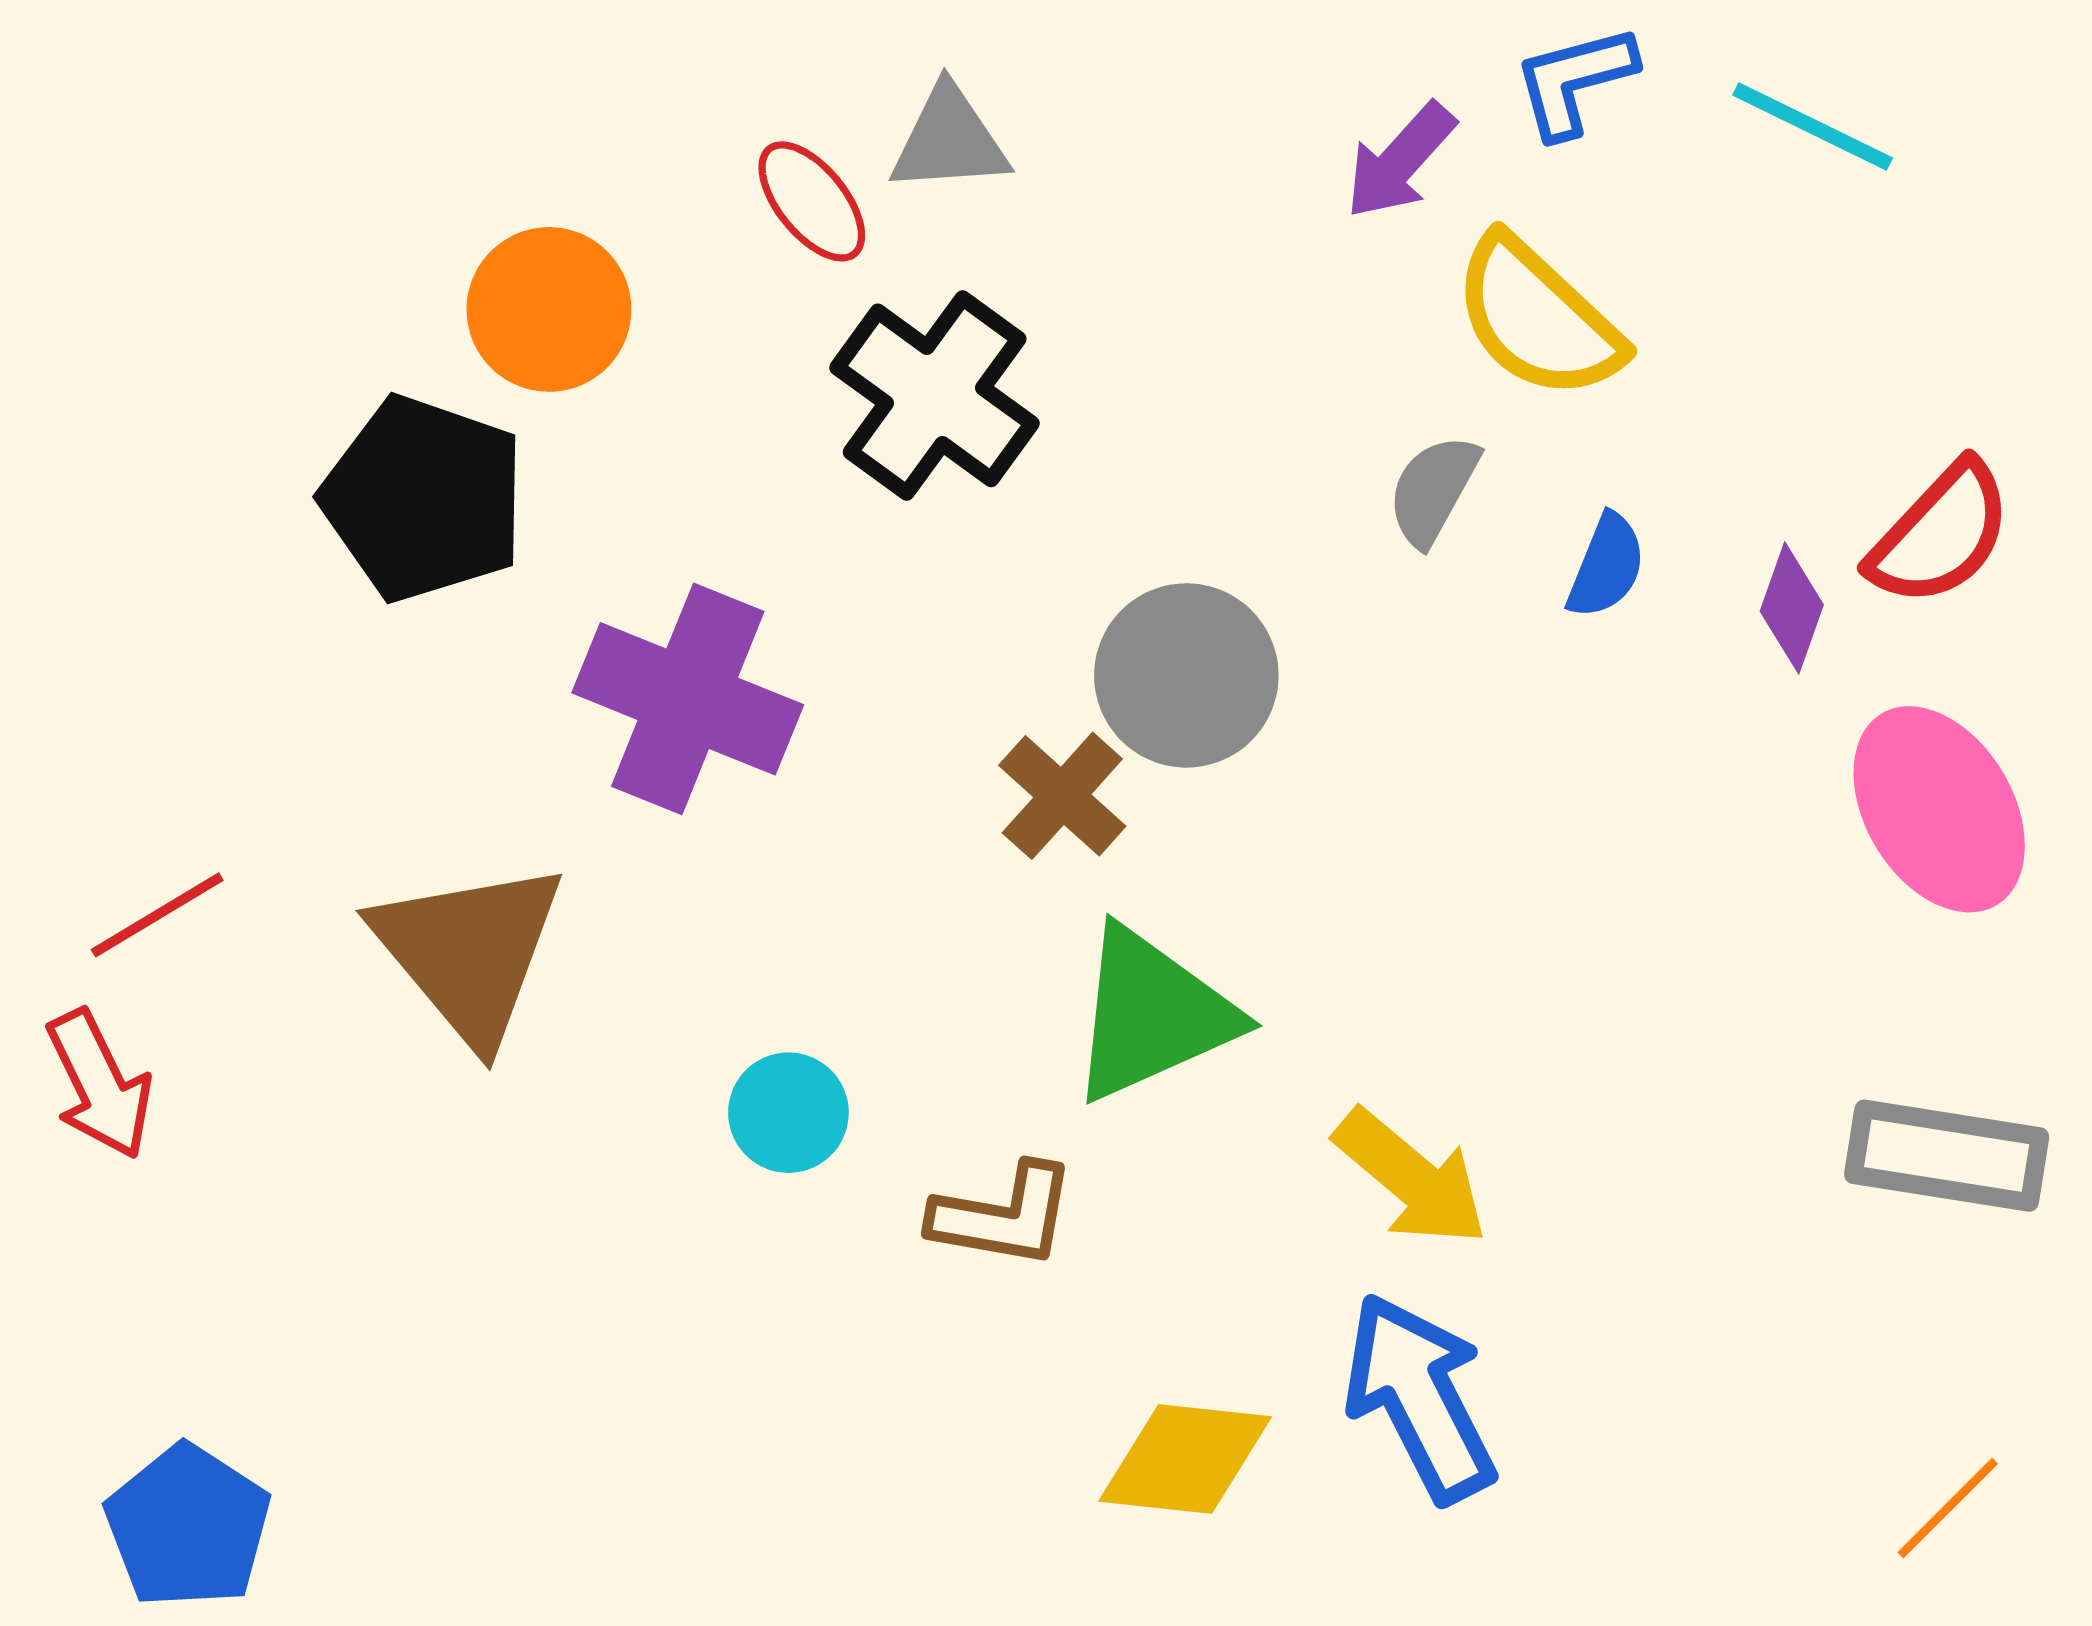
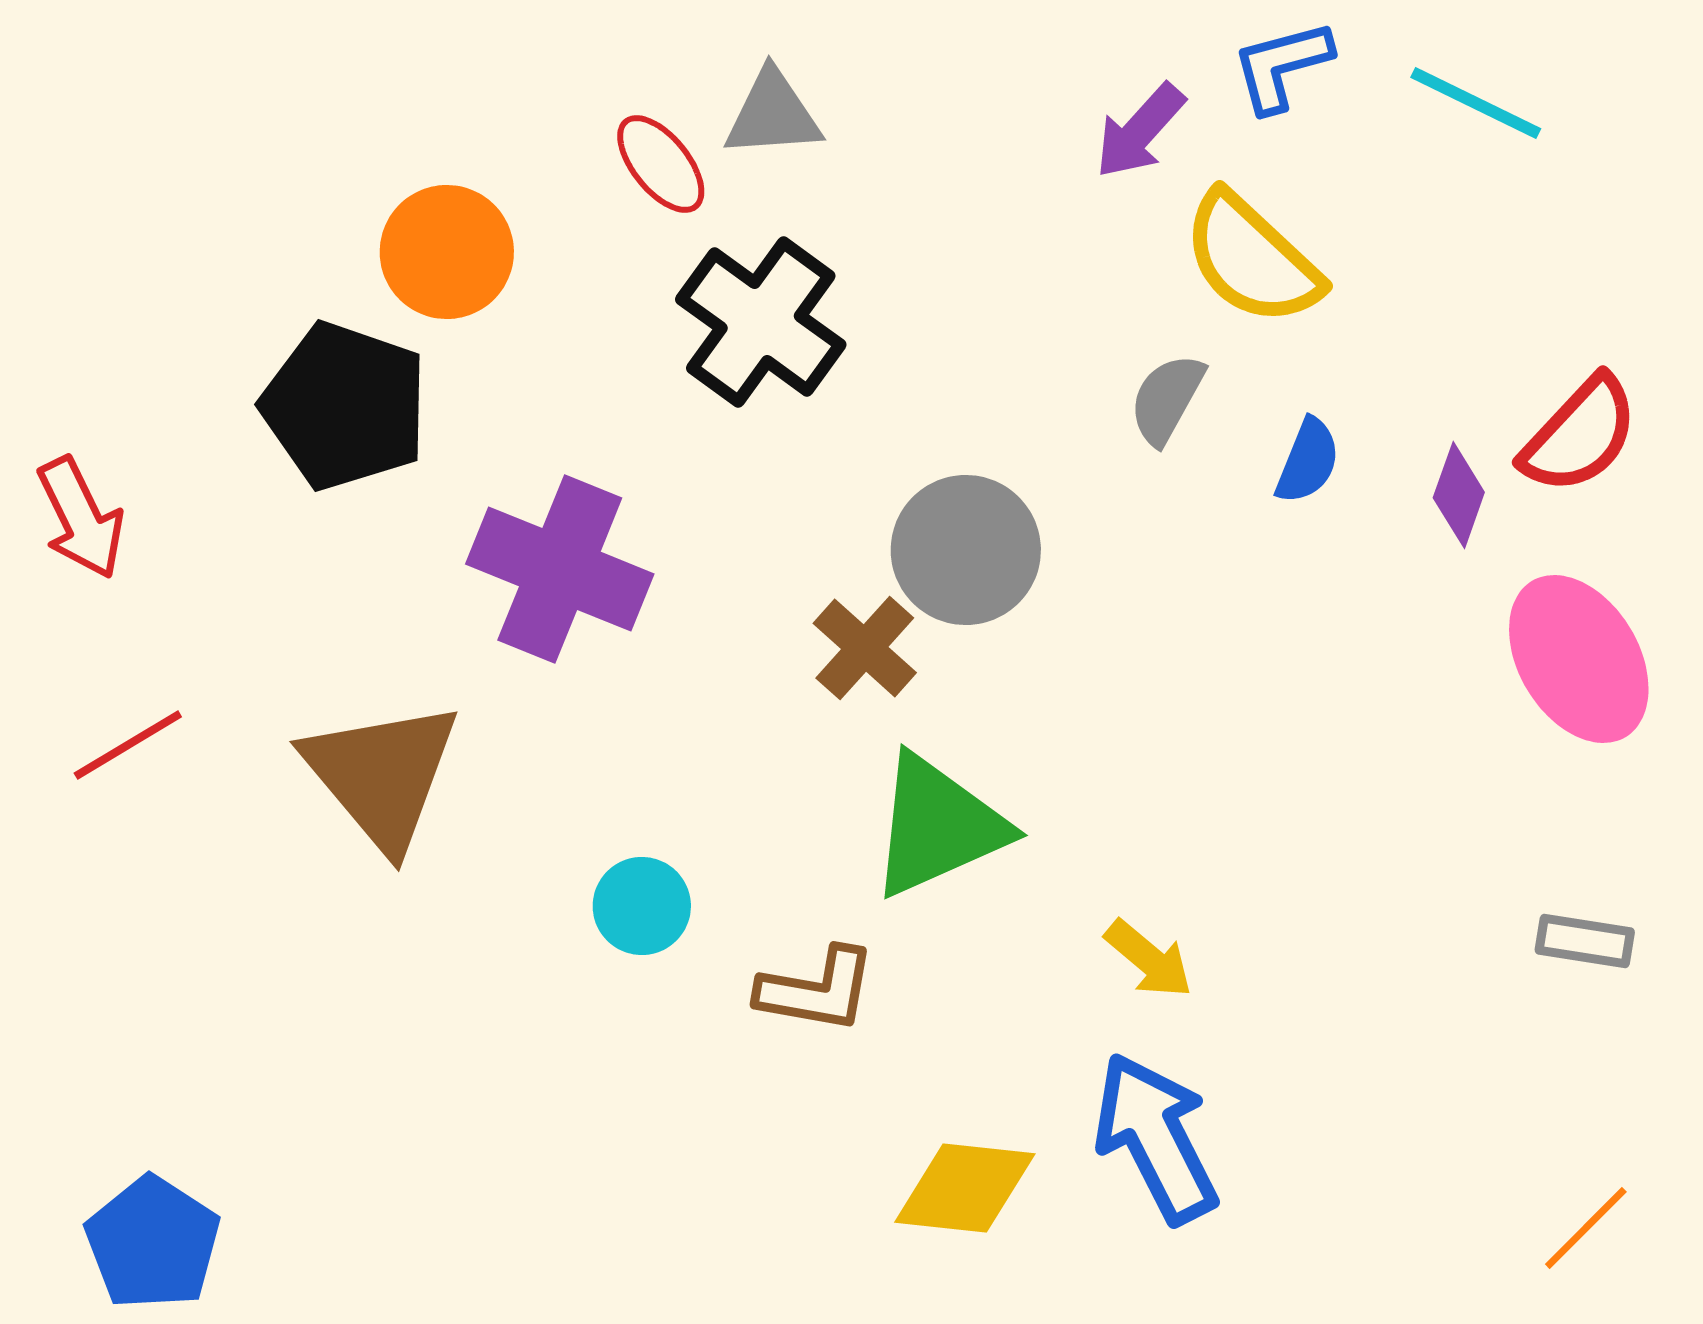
red arrow: (99, 1084) -> (81, 518), moved
gray rectangle: (1947, 1156) -> (1585, 941), size x0.6
yellow arrow: (1411, 1178) -> (1149, 959), size x0.7

